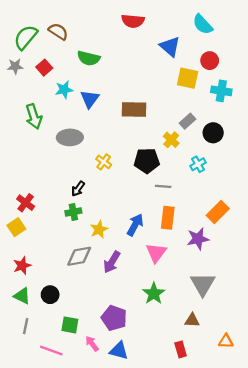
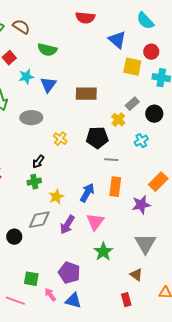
pink triangle: (156, 253) -> (95, 222), moved
black circle: (50, 295) -> (14, 237), moved
brown triangle: (192, 320) -> (136, 275), turned 32

